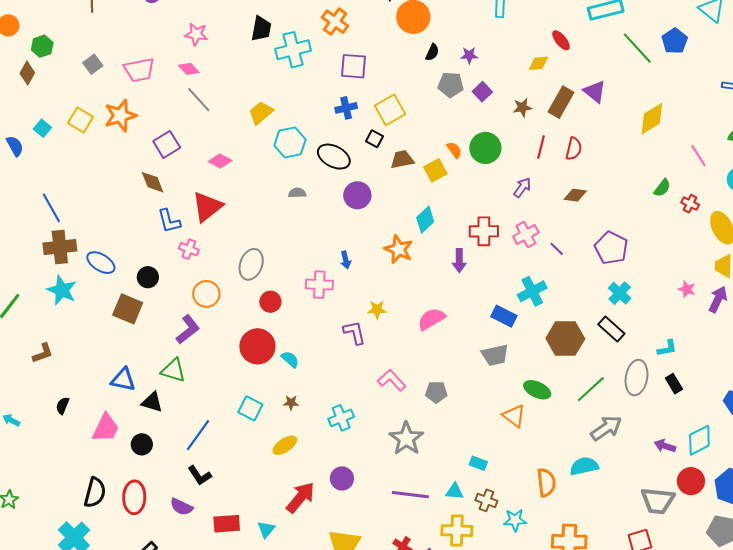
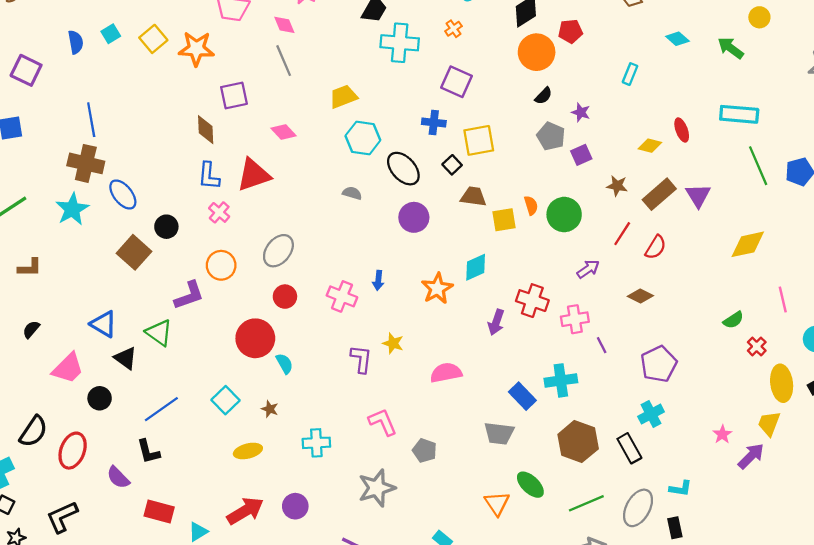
orange cross: (335, 22) -> (453, 29), size x0.6

